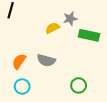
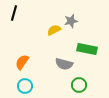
green rectangle: (89, 35) -> (87, 49), moved
gray semicircle: (46, 60) -> (64, 64), moved

